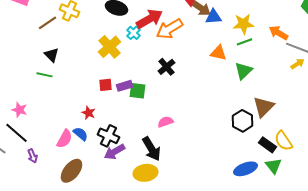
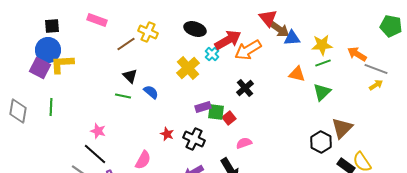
red square: (105, 85) -> (229, 118), moved, turned -32
blue semicircle: (80, 134) -> (151, 92), moved
black cross: (108, 136) -> (194, 139), moved

